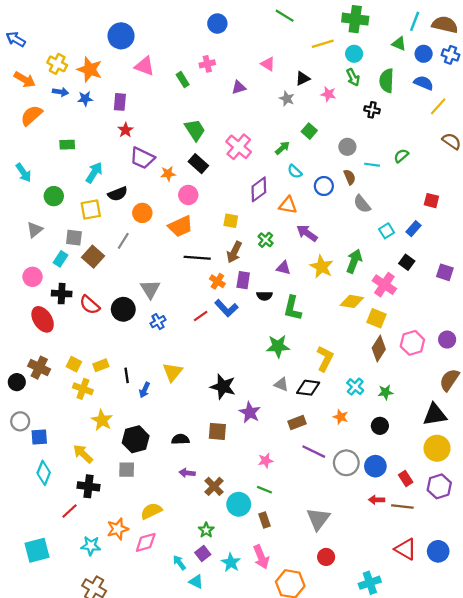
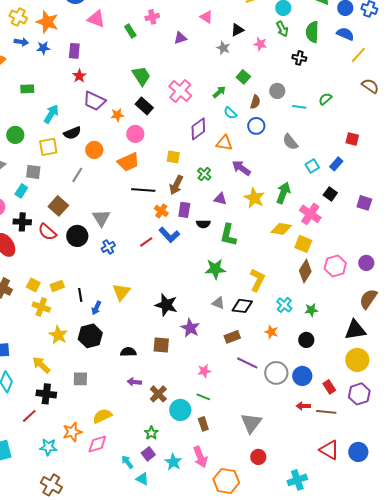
brown semicircle: (350, 177) -> (255, 102), moved, turned 40
brown square: (93, 257) -> (58, 206), moved
black hexagon: (136, 439) -> (90, 336), moved

